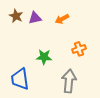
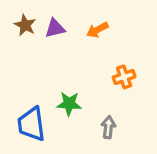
green star: (44, 57) -> (69, 104), moved
gray arrow: (69, 81) -> (108, 127), size x0.6

